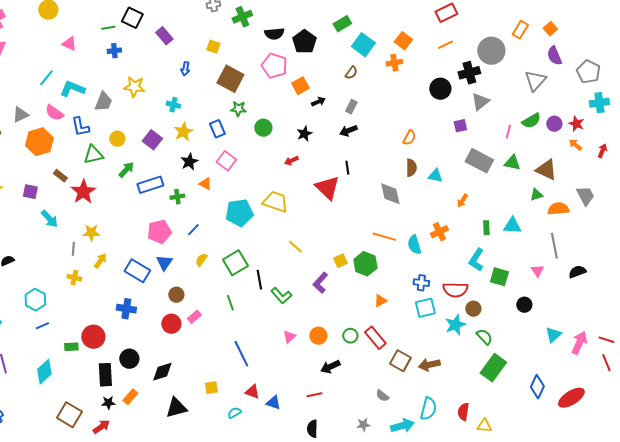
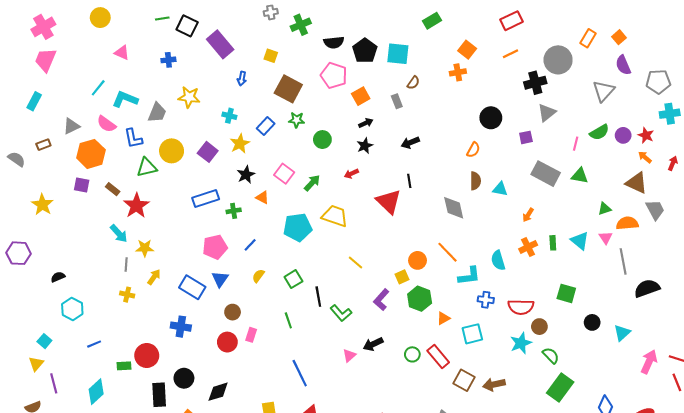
green rectangle: (342, 24) -> (432, 21), moved
green line: (108, 28) -> (162, 19), moved
purple rectangle: (164, 36) -> (220, 44), size x1.5
cyan square: (363, 45) -> (398, 54), moved, turned -30
gray pentagon: (588, 72) -> (658, 82), turned -30
black circle: (440, 89) -> (491, 118), moved
black arrow: (318, 102) -> (366, 123), moved
gray rectangle: (351, 107) -> (397, 101), moved, turned -48
blue rectangle: (217, 129) -> (266, 126), moved, turned 66
yellow circle: (117, 139) -> (172, 151), size x1.5
green arrow: (126, 170) -> (312, 183), moved
brown triangle: (546, 170) -> (637, 183), moved
purple square: (30, 192) -> (82, 185), moved
cyan arrow: (49, 219) -> (119, 234), moved
cyan triangle: (512, 226) -> (580, 241), turned 36
orange cross: (439, 232) -> (528, 247), moved
orange line: (384, 237) -> (447, 252), turned 30
cyan semicircle: (414, 245) -> (498, 260), moved
cyan L-shape: (476, 260) -> (469, 276), moved, turned -130
green square: (235, 263) -> (293, 279), size x0.7
green hexagon: (365, 264) -> (420, 299), moved
pink triangle: (537, 271) -> (606, 238), moved
black semicircle: (577, 272) -> (647, 288), size x1.4
cyan hexagon: (35, 300) -> (72, 309), moved
cyan square: (425, 308) -> (472, 334), moved
pink rectangle: (194, 317) -> (251, 335), turned -32
cyan triangle: (553, 335) -> (622, 333), moved
orange circle: (318, 336) -> (417, 260), moved
black arrow: (330, 367) -> (373, 344), moved

